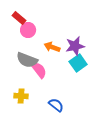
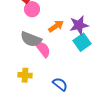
orange arrow: (52, 47) -> (56, 26), turned 126

